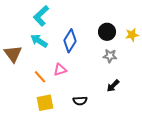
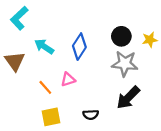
cyan L-shape: (41, 16) -> (19, 18), moved
gray star: (110, 56) -> (125, 64), size x1.6
black arrow: (113, 86) -> (128, 98), size x1.6

